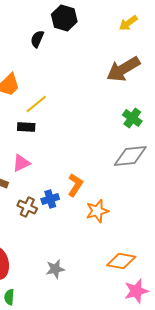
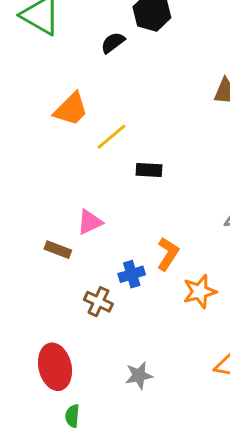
black semicircle: (37, 39) -> (113, 43), turned 30
black rectangle: (26, 127) -> (149, 170), moved
brown cross: (27, 207) -> (98, 302), moved

